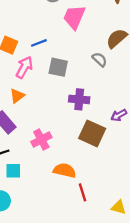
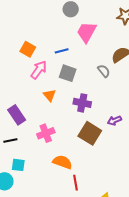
blue line: (39, 43) -> (62, 51), moved
orange triangle: (17, 96) -> (50, 95), moved, turned -40
cyan square: (13, 171) -> (18, 165), moved

